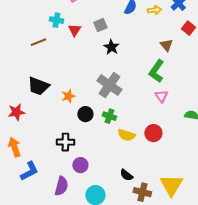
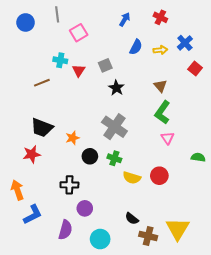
brown triangle: (166, 45) -> (160, 86), moved
red star: (16, 112) -> (32, 154), moved

